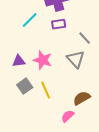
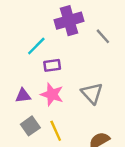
purple rectangle: (59, 24) -> (52, 65), moved
gray line: (85, 38) -> (103, 36), moved

